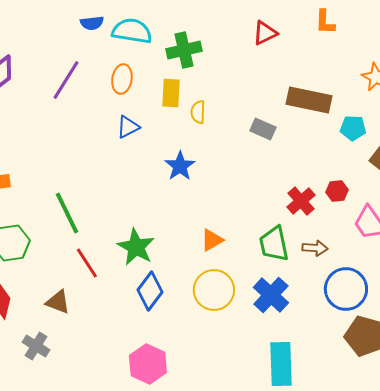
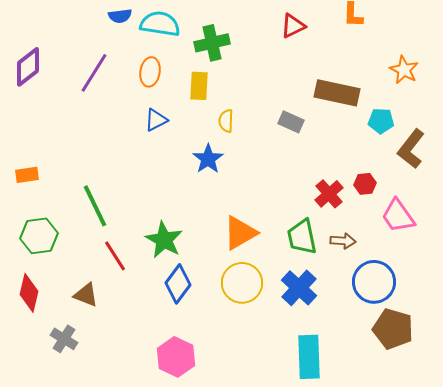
yellow semicircle: (198, 112) -> (226, 121), moved
orange triangle: (212, 240) -> (240, 233), size x1.5

